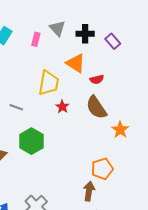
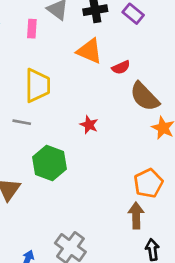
yellow trapezoid: (49, 83) -> (37, 85), moved
red star: (62, 107) -> (89, 125), moved
brown semicircle: (96, 107) -> (145, 97), moved

